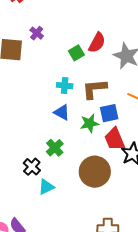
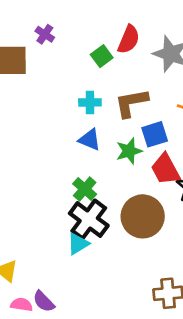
black cross: (32, 167) -> (89, 219), moved, size x1.6

